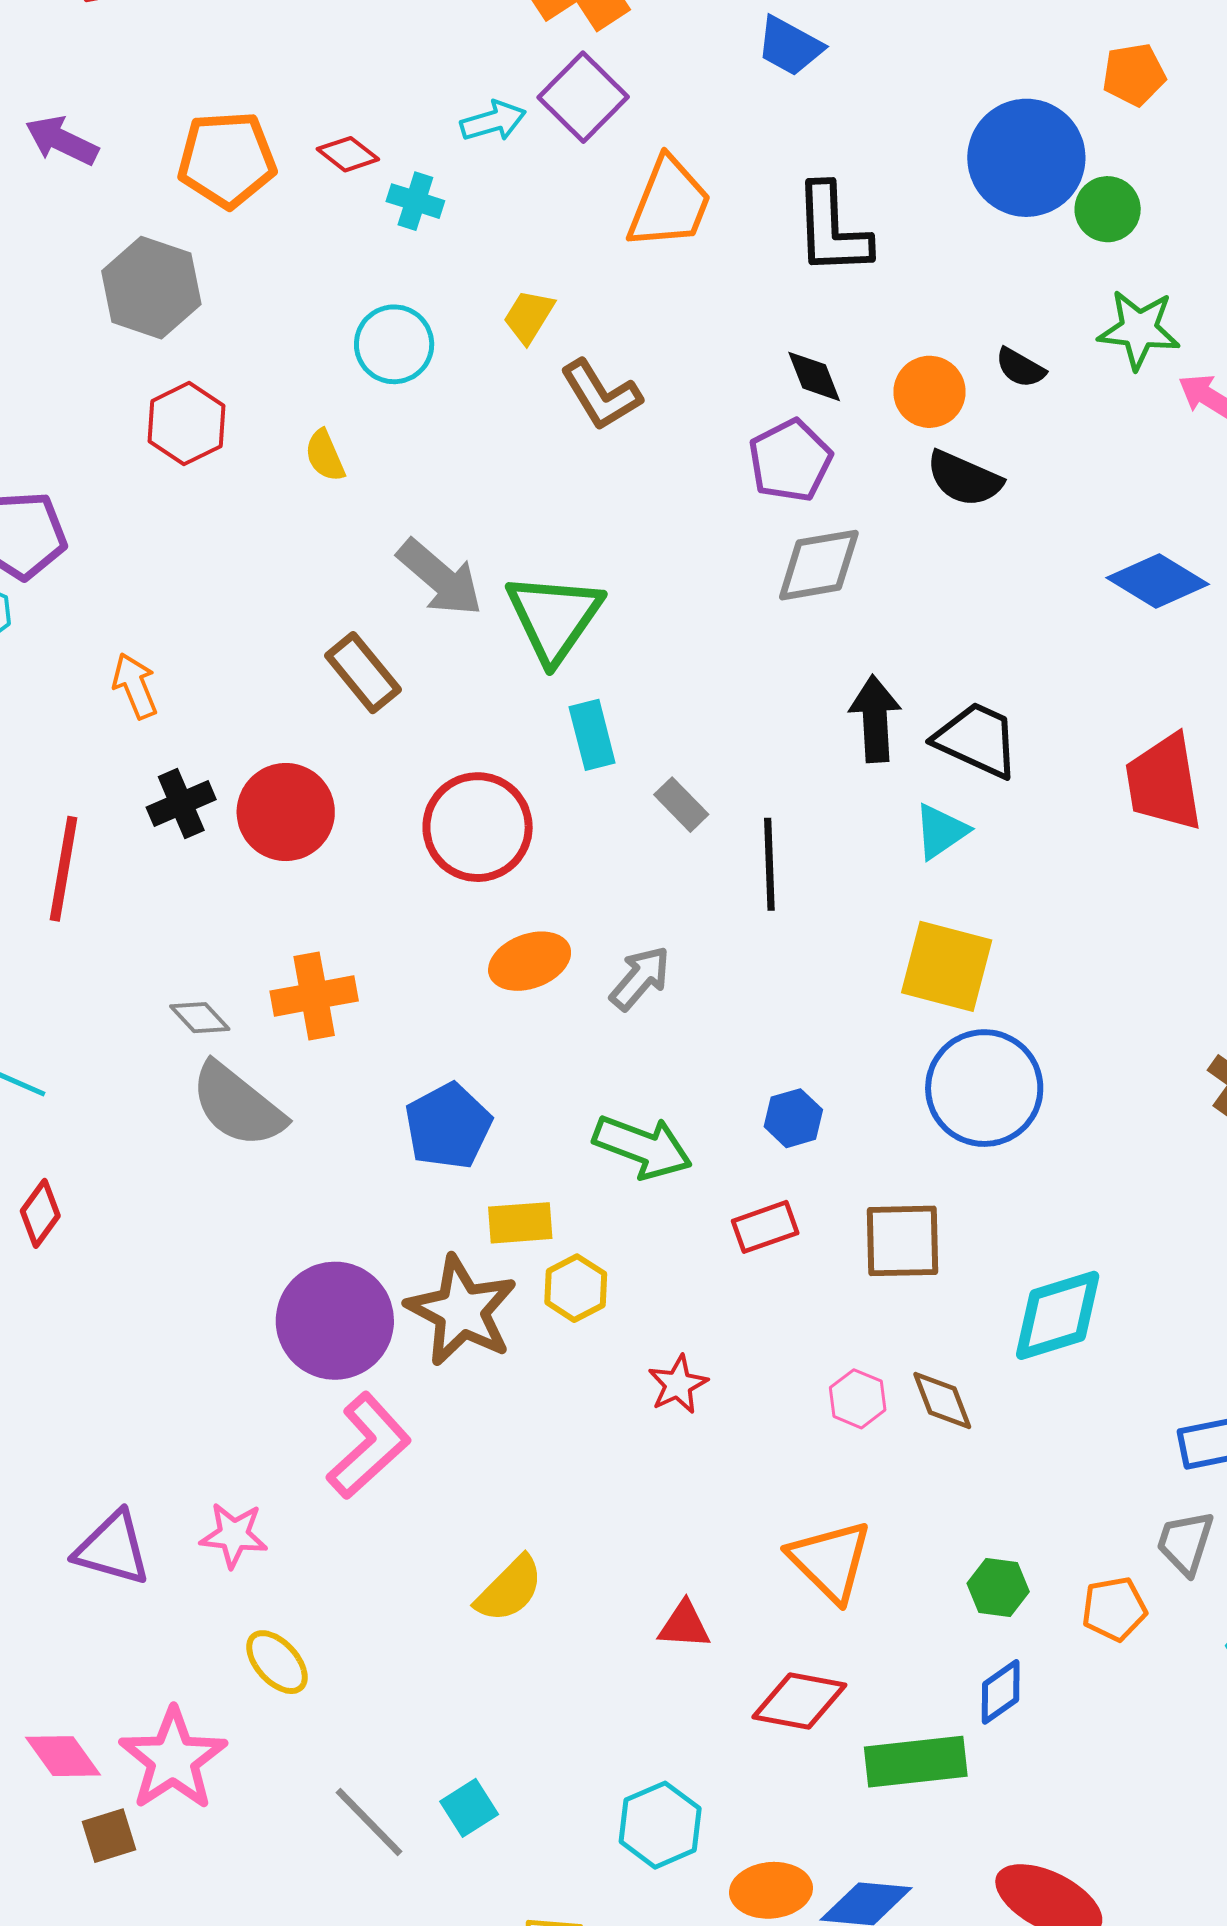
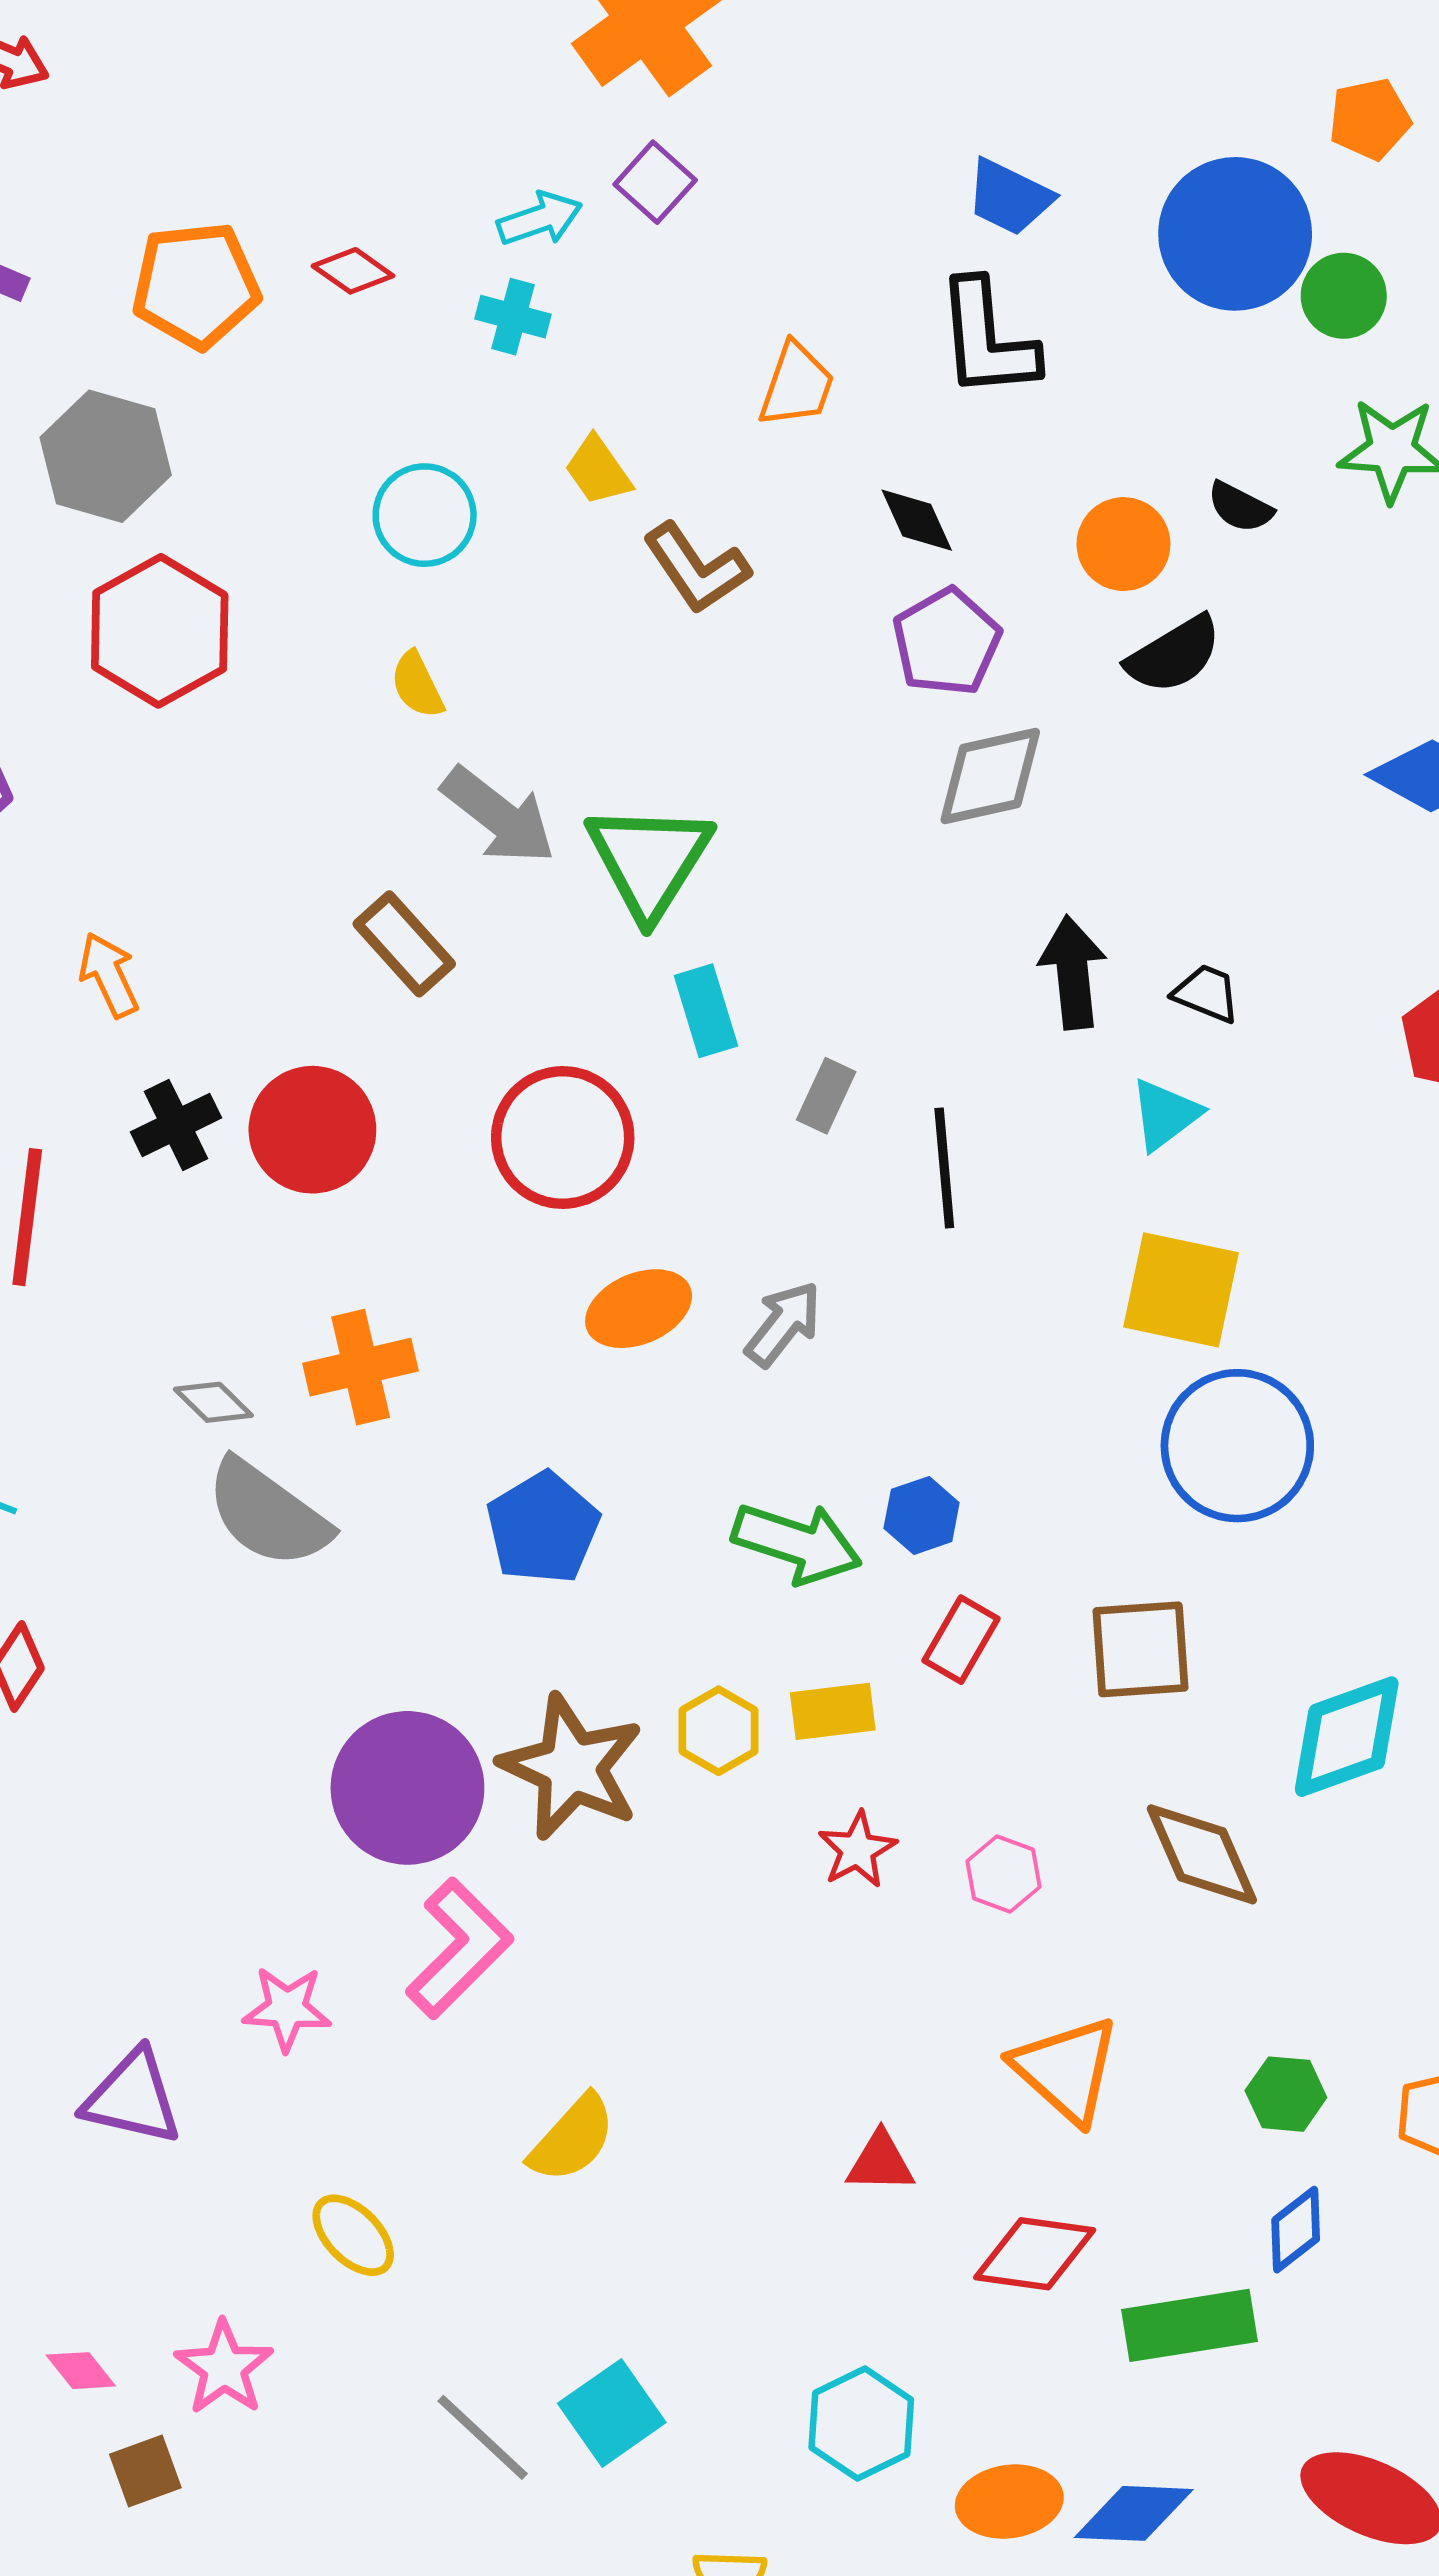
blue trapezoid: (790, 46) -> (1009, 197), moved
purple square: (583, 97) -> (655, 182), size x0.7
cyan cross: (415, 201) -> (513, 317), moved
orange trapezoid: (669, 203) -> (797, 385), moved, size x0.7
yellow trapezoid: (529, 316) -> (598, 470), turned -64
black diamond: (814, 376) -> (917, 520), moved
red hexagon: (186, 424) -> (160, 631), size x1.4
yellow semicircle: (325, 456) -> (417, 685), moved
black semicircle: (964, 479) -> (1174, 655), turned -52
black trapezoid: (977, 740) -> (1207, 993), size x0.6
gray rectangle: (681, 805) -> (826, 1096), turned 72
blue hexagon: (793, 1118) -> (922, 1515), moved
yellow rectangle: (520, 1223) -> (833, 1711), moved
red rectangle: (765, 1227) -> (961, 1640), turned -38
pink hexagon: (858, 1399) -> (1003, 1874), moved
brown diamond: (942, 1401) -> (1202, 1854), size x1.4
pink star: (234, 1535) -> (287, 2009), moved
yellow semicircle: (509, 1589) -> (572, 2139), moved
pink diamond: (63, 1756) -> (81, 2371), size x0.7
pink star: (173, 1759) -> (224, 2368), size x0.7
cyan square: (469, 1808) -> (612, 2413), size x1.4

